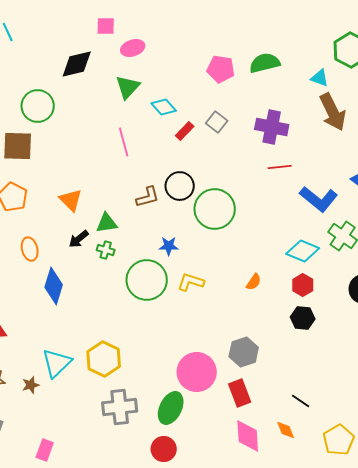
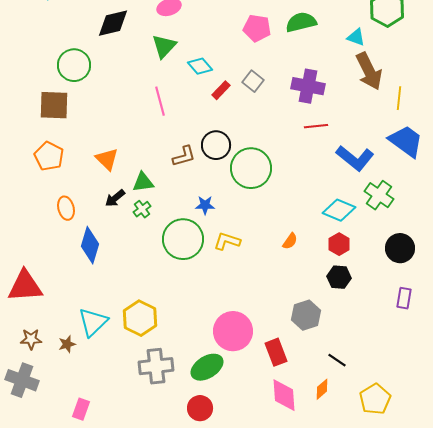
green cross: (106, 250) -> (142, 209), turned 36
gray hexagon: (244, 352) -> (306, 315), moved
green ellipse: (171, 408) -> (207, 367), turned 32
orange diamond: (286, 430) -> (322, 389), turned 70

